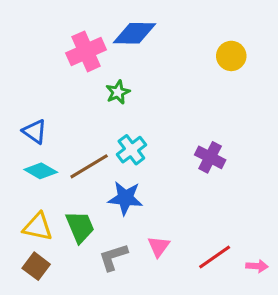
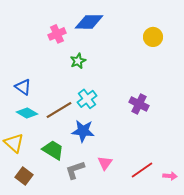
pink cross: (86, 51) -> (57, 34), size x0.7
yellow triangle: (38, 227) -> (14, 143), moved, turned 30
green trapezoid: (80, 227) -> (53, 150), turned -35

